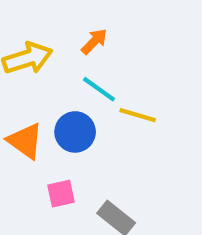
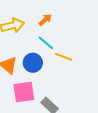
pink square: (61, 194) -> (24, 92), size x1.6

